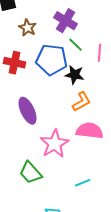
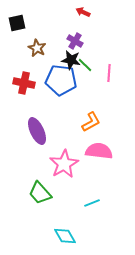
purple cross: (66, 21) -> (75, 41), size x0.7
black star: (75, 75) -> (71, 60), moved

